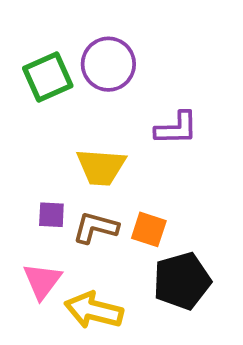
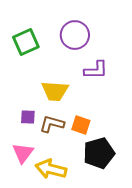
purple circle: (108, 64) -> (75, 35), moved

